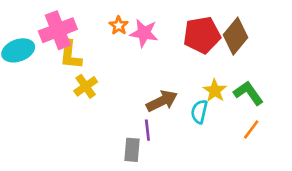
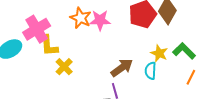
orange star: (119, 25) -> (81, 18), size x1.5

